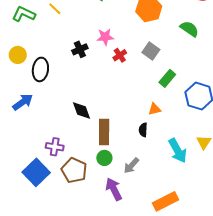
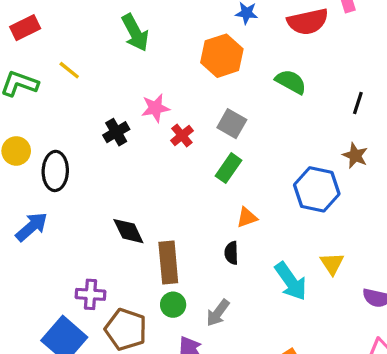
green rectangle: (167, 78) -> (228, 168), moved

